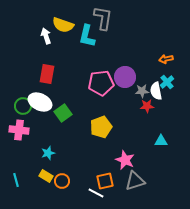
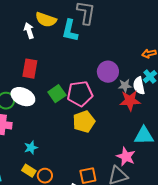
pink pentagon: (101, 83) -> (80, 94), moved
red star: (147, 106) -> (130, 101), size x1.5
green square: (63, 113) -> (57, 94), moved
cyan triangle: (161, 141) -> (144, 136), size x1.5
pink star: (125, 160) -> (126, 157), moved

